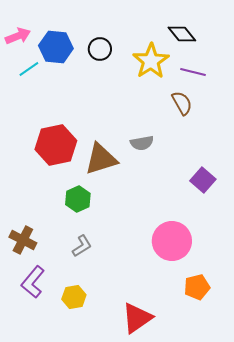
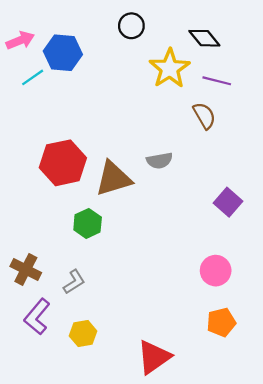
black circle: (100, 49) -> (131, 26), moved
pink circle: (172, 241) -> (216, 271), moved, size x0.7
gray L-shape: (82, 246) -> (74, 282), moved

